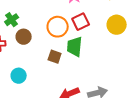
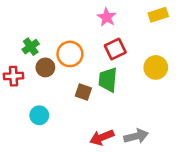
yellow circle: (117, 25) -> (156, 67), moved
orange circle: (58, 27) -> (70, 54), moved

